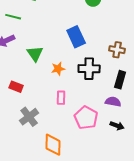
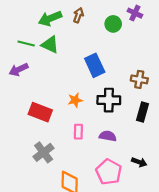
green triangle: (35, 54) -> (50, 45), moved, turned -30
red rectangle: (16, 87) -> (40, 112), moved, size x1.5
purple semicircle: (113, 102) -> (108, 136), moved
pink pentagon: (86, 118) -> (109, 172), moved

